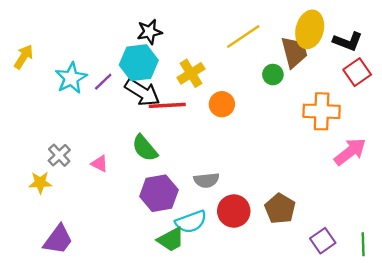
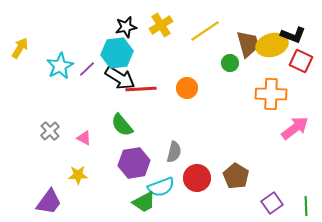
yellow ellipse: (310, 29) -> (272, 45), moved, turned 60
red square: (357, 72) -> (301, 61), turned -30
yellow cross: (191, 73) -> (161, 25), moved
gray semicircle: (206, 180) -> (174, 152), turned -70
yellow star: (40, 183) -> (78, 175), moved

